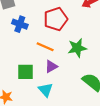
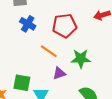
purple triangle: (51, 66) -> (59, 73), moved
green square: (25, 72) -> (22, 83), moved

